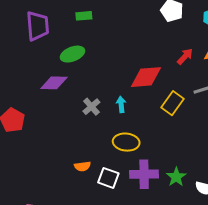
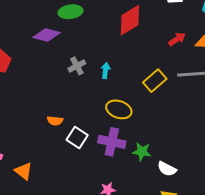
red diamond: (146, 77) -> (130, 20), moved, turned -40
yellow ellipse: (126, 142) -> (119, 109), moved
green star: (176, 177) -> (142, 152), turned 30

